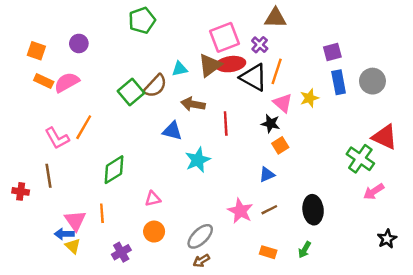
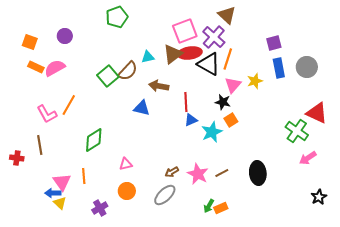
brown triangle: (275, 18) -> (227, 15), turned 42
purple cross: (260, 45) -> (214, 37), size x1.6
pink triangle: (283, 103) -> (233, 85), turned 30
cyan star: (198, 160) -> (212, 132), moved
blue triangle: (267, 175) -> (191, 120), moved
green arrow: (305, 250) -> (209, 206), moved
orange rectangle: (268, 252) -> (221, 208), turned -40
brown arrow: (201, 261) -> (172, 172), moved

